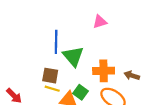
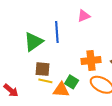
blue line: (56, 42) -> (57, 32), moved
green triangle: (73, 56) -> (33, 42), moved, turned 40

